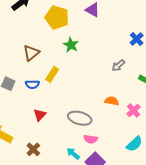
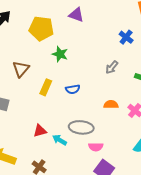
blue semicircle: (32, 84) -> (73, 89), moved
red triangle: (40, 115) -> (40, 131), turned 40
cyan arrow: (73, 154) -> (60, 140), moved

